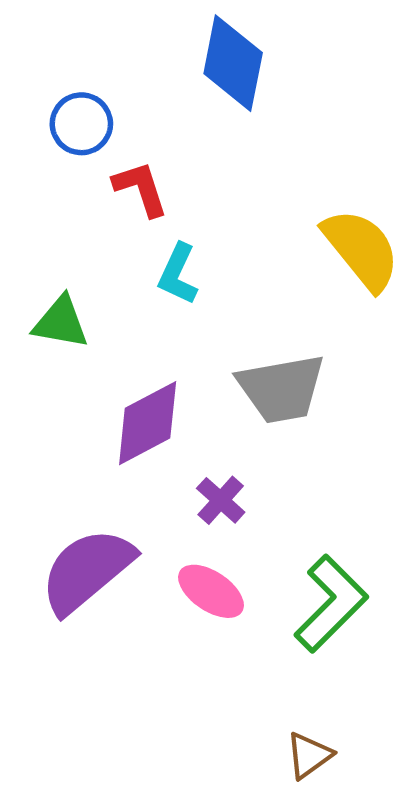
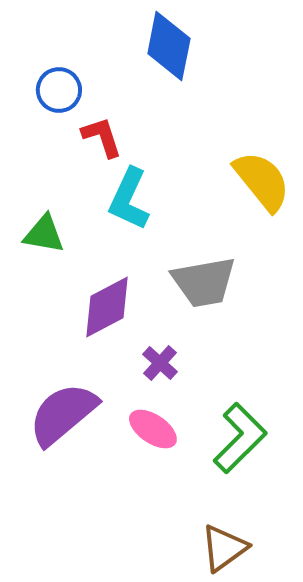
cyan L-shape: (178, 274) -> (129, 199), size x1.4
brown triangle: (309, 755) -> (224, 548), size x1.4

